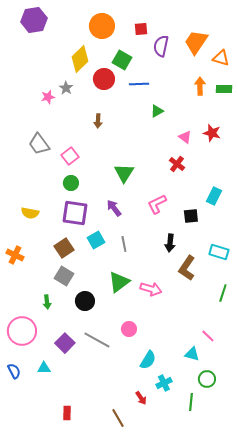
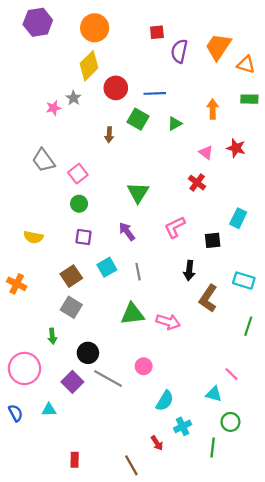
orange circle: (102, 26) -> (95, 28), moved
green square: (122, 60) -> (138, 119), moved
orange arrow: (200, 86) -> (213, 109), moved
purple square: (75, 213) -> (83, 237), size x0.6
green triangle: (119, 282) -> (132, 314), turned 30
black circle: (85, 301) -> (88, 353), moved

